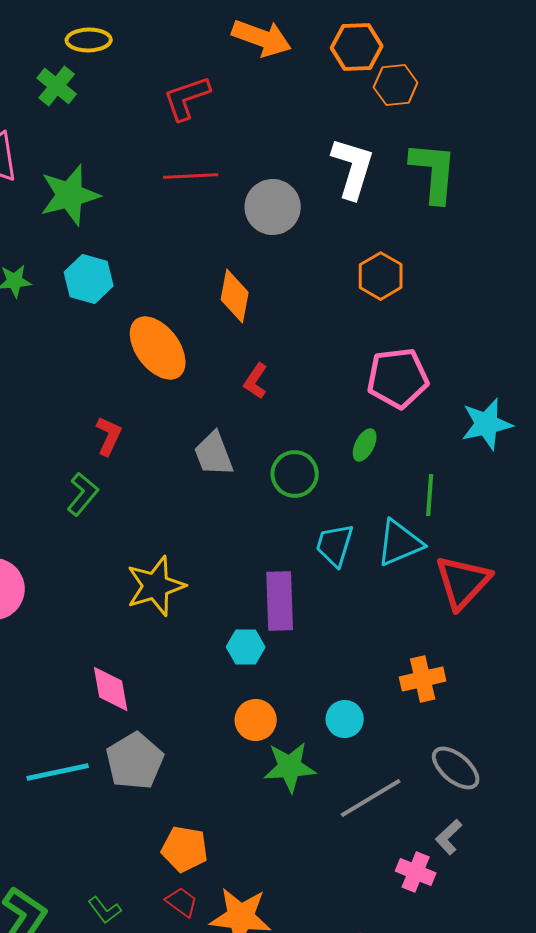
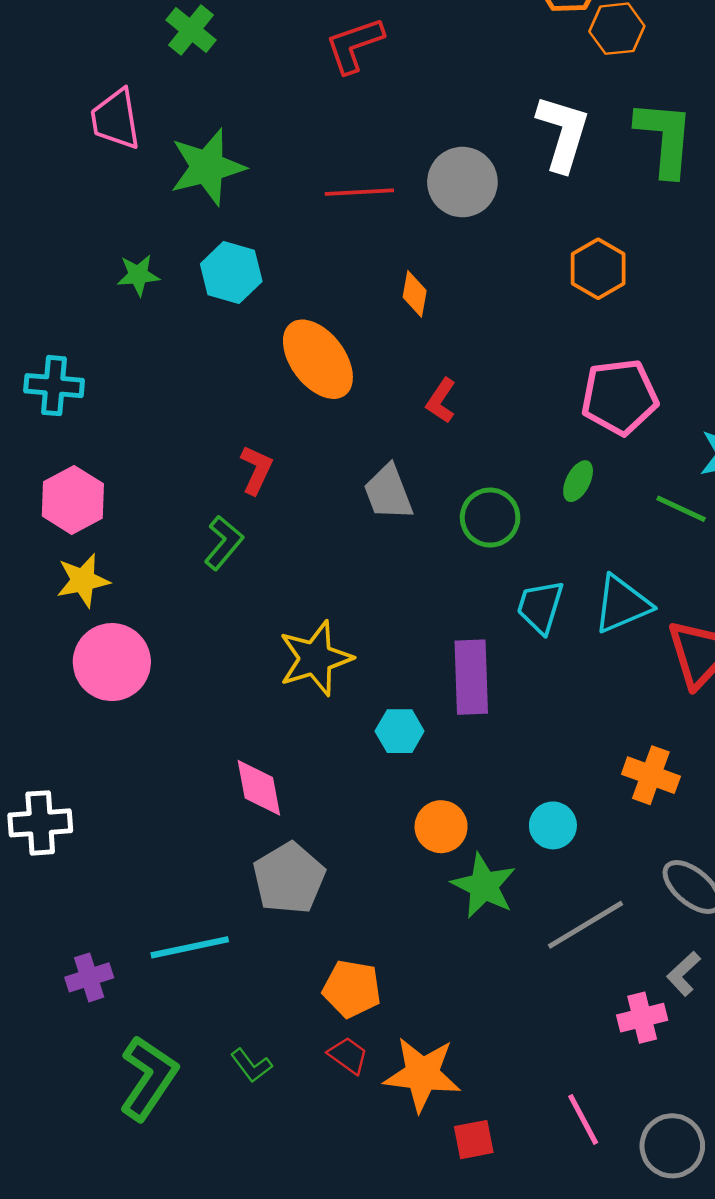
red line: (191, 176) -> (359, 192), moved
orange diamond: (235, 296) -> (415, 294), size x0.7
green line: (430, 495) -> (681, 509), moved, turned -69
cyan hexagon: (246, 647) -> (400, 731), moved
orange cross: (423, 679) -> (651, 775), turned 33
green star: (290, 767) -> (484, 886), turned 30
cyan line: (58, 772) -> (190, 947), moved
pink cross: (416, 872) -> (642, 1018), turned -36

